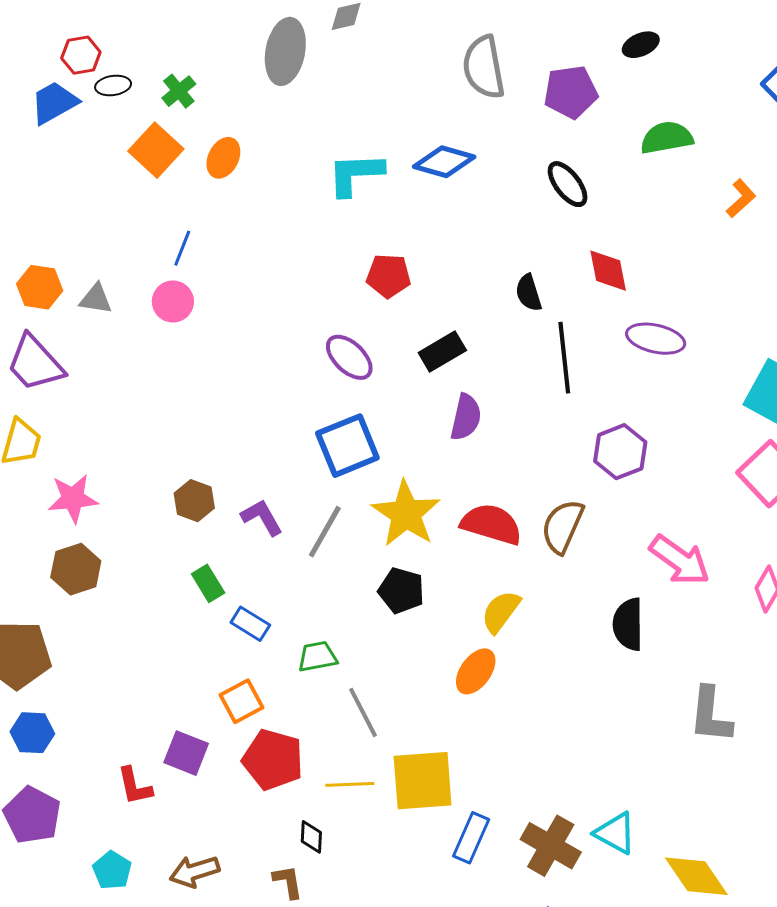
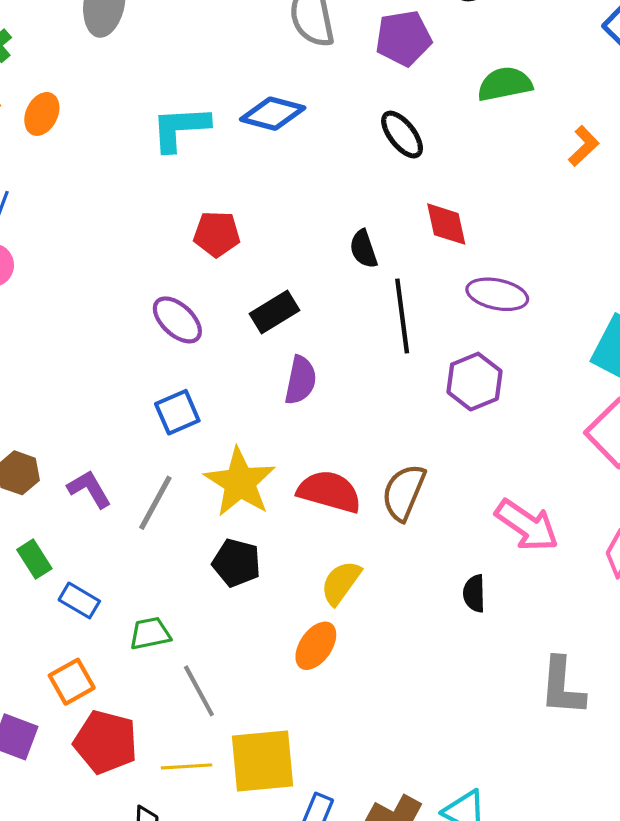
blue square: (347, 446) -> (177, 412), size x0.7
purple hexagon: (620, 452) -> (474, 382), moved
black semicircle: (628, 624) -> (474, 593), size x0.7

